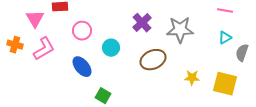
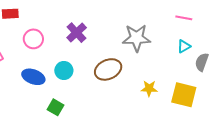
purple cross: (142, 23) -> (77, 33), moved
cyan circle: (111, 48) -> (64, 71), moved
blue ellipse: (82, 67) -> (33, 77), turned -30

